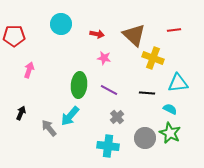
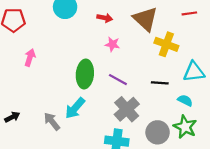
black arrow: (21, 113) -> (12, 117), moved, turned 40
gray cross: (117, 117) -> (127, 109), size x1.6

